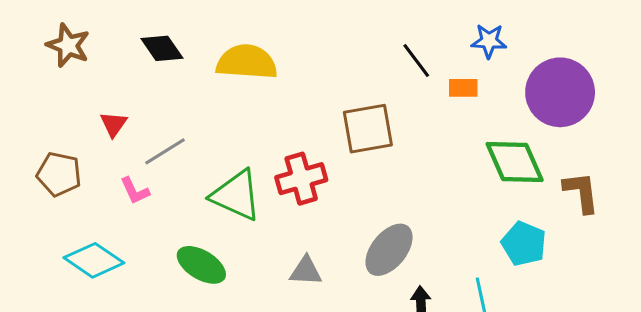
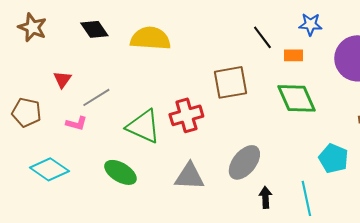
green diamond: (515, 162) -> (296, 98), moved
pink L-shape: (135, 191) -> (76, 123), turned -50
gray triangle: (306, 271) -> (189, 176), size x1.4

